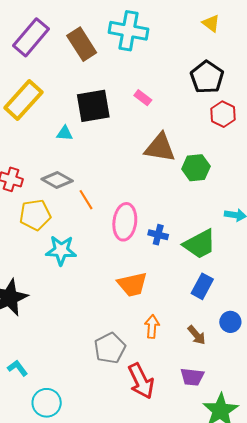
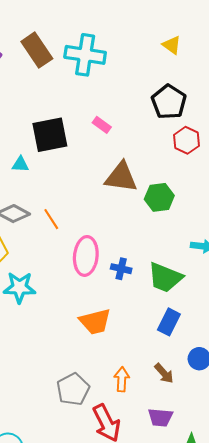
brown rectangle: (82, 44) -> (37, 50), moved
orange line: (86, 200) -> (51, 219), moved
green trapezoid: (200, 244) -> (165, 278), turned 51
orange arrow: (152, 327) -> (122, 379), moved

